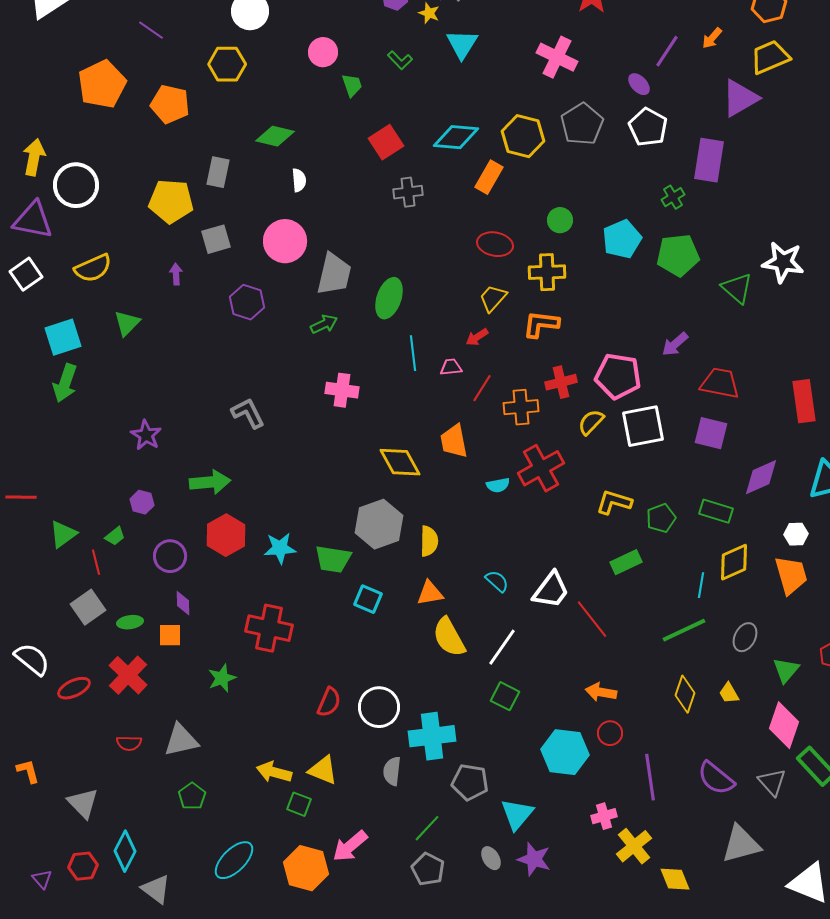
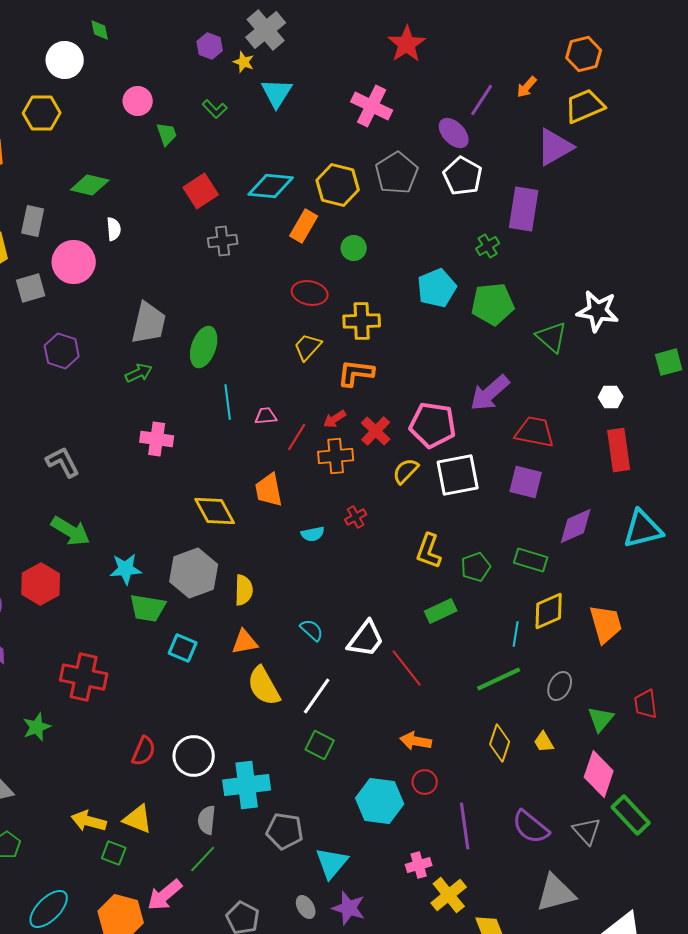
purple ellipse: (639, 84) -> (454, 133), size x1.4
green circle: (560, 220) -> (354, 248), moved
pink circle: (285, 241) -> (74, 262), moved
red arrow: (477, 337) -> (335, 419), moved
purple arrow: (675, 344) -> (490, 393), size x1.5
red cross: (561, 382) -> (376, 431), turned -32
red cross: (541, 468) -> (356, 517), size x0.5
green arrow: (210, 482) -> (71, 531), moved, turned 36
yellow L-shape: (614, 502) -> (429, 551), turned -87
white hexagon: (796, 534) -> (611, 397), moved
cyan star: (280, 548) -> (126, 569), moved
green line: (427, 828) -> (203, 859), moved

